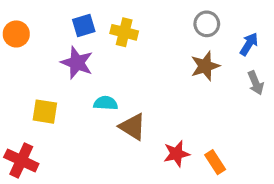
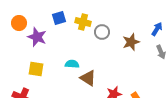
gray circle: (207, 24) -> (102, 32), moved
purple star: (77, 63) -> (37, 37), moved

